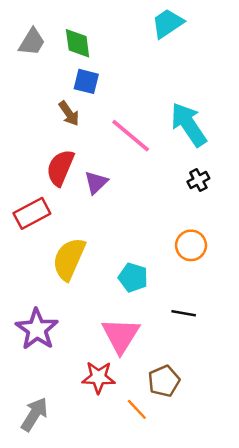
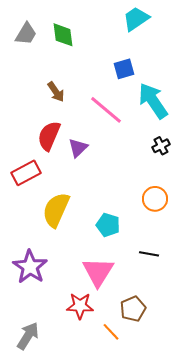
blue square: (86, 81) -> (124, 69), moved, turned -30

